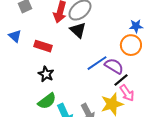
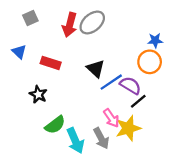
black triangle: (78, 30) -> (96, 69), moved
black star: (46, 74) -> (38, 94), moved
pink arrow: (127, 93) -> (111, 118), moved

